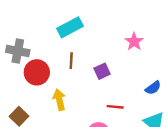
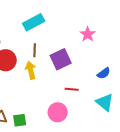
purple square: (102, 71) -> (61, 59), size x1.5
yellow arrow: (59, 100) -> (31, 70), moved

